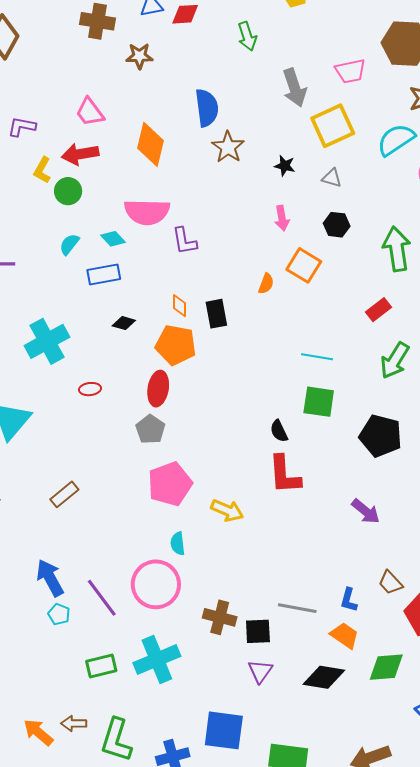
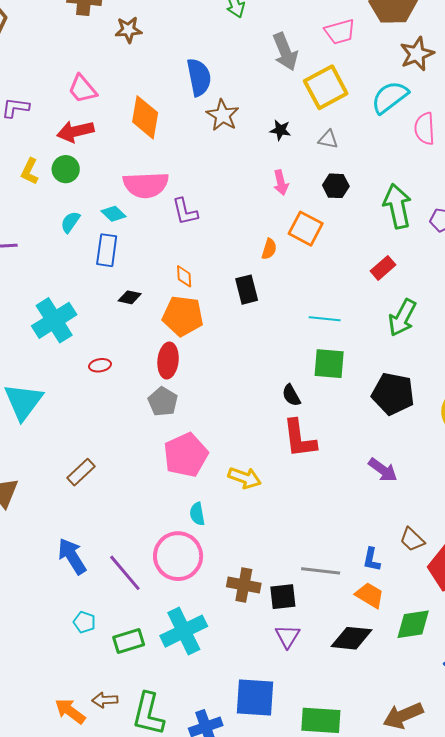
yellow L-shape: (42, 170) -> (30, 171), moved
blue rectangle: (104, 275) -> (107, 250), turned -68
black rectangle: (216, 314) -> (247, 290), moved
cyan pentagon: (59, 614) -> (84, 622), moved

